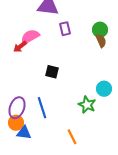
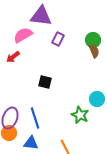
purple rectangle: (65, 29) -> (58, 39), turned 40
pink semicircle: (30, 37) -> (23, 35), moved
blue triangle: (24, 133) -> (31, 143), moved

